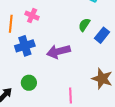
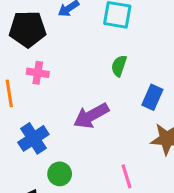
blue rectangle: (102, 35) -> (152, 97), moved
blue cross: (25, 46) -> (33, 138), moved

